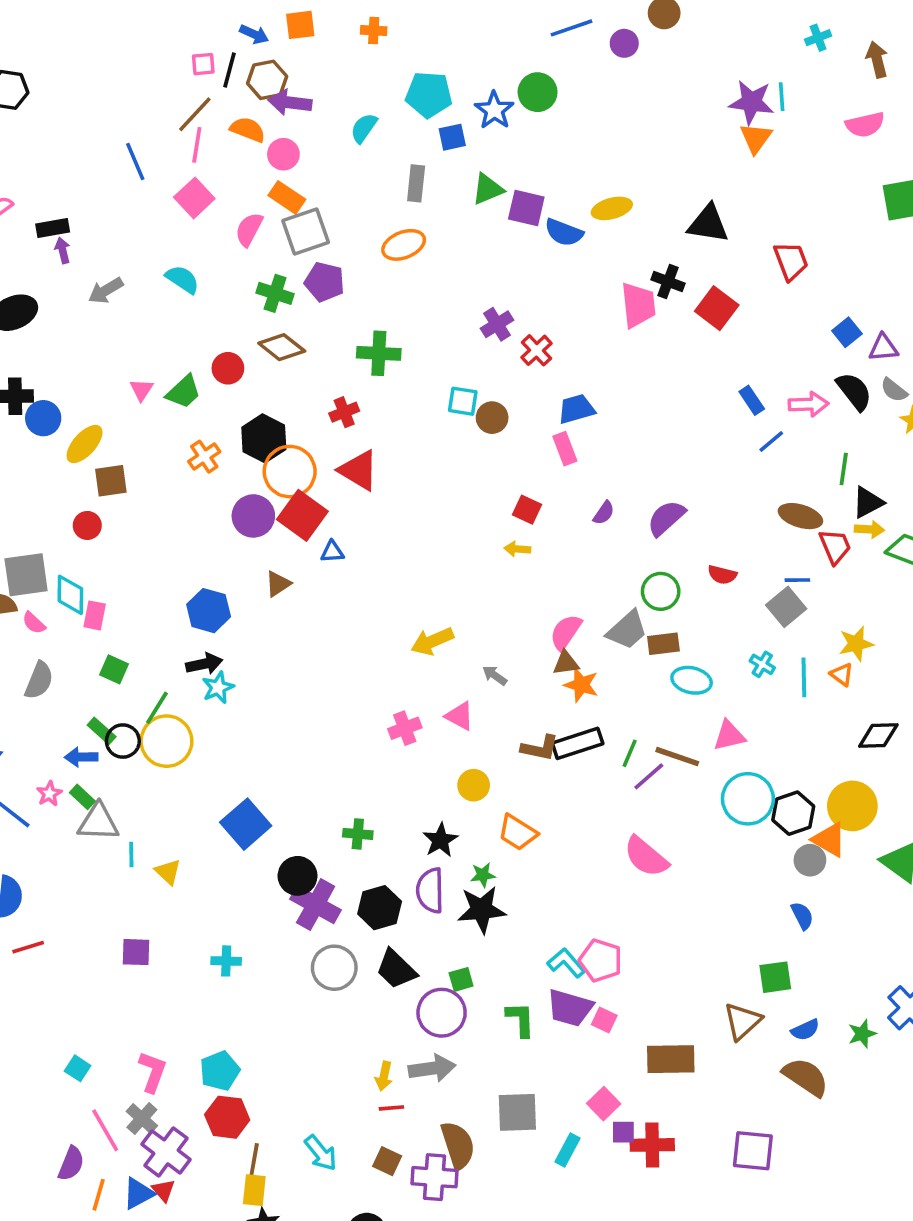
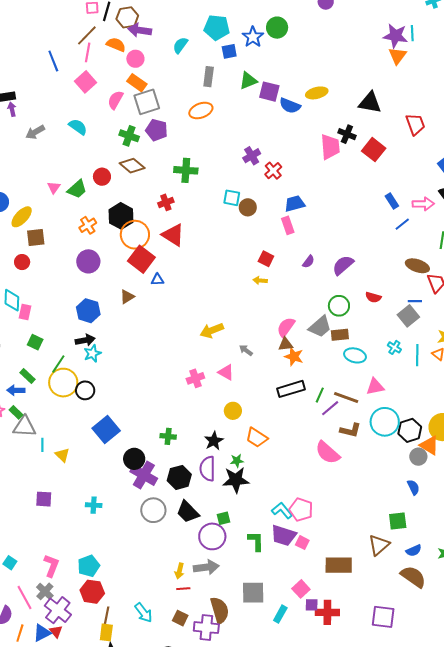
purple circle: (253, 516) -> (88, 261), moved
black circle: (123, 741) -> (85, 390), moved
brown L-shape: (540, 748) -> (350, 430), moved

